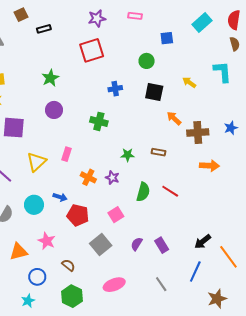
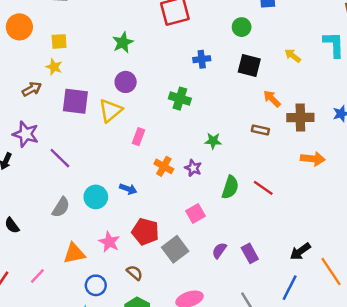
brown rectangle: (159, 152) -> (260, 130), moved
yellow triangle: (36, 162) -> (110, 111), moved
red pentagon: (78, 215) -> (145, 232), moved

